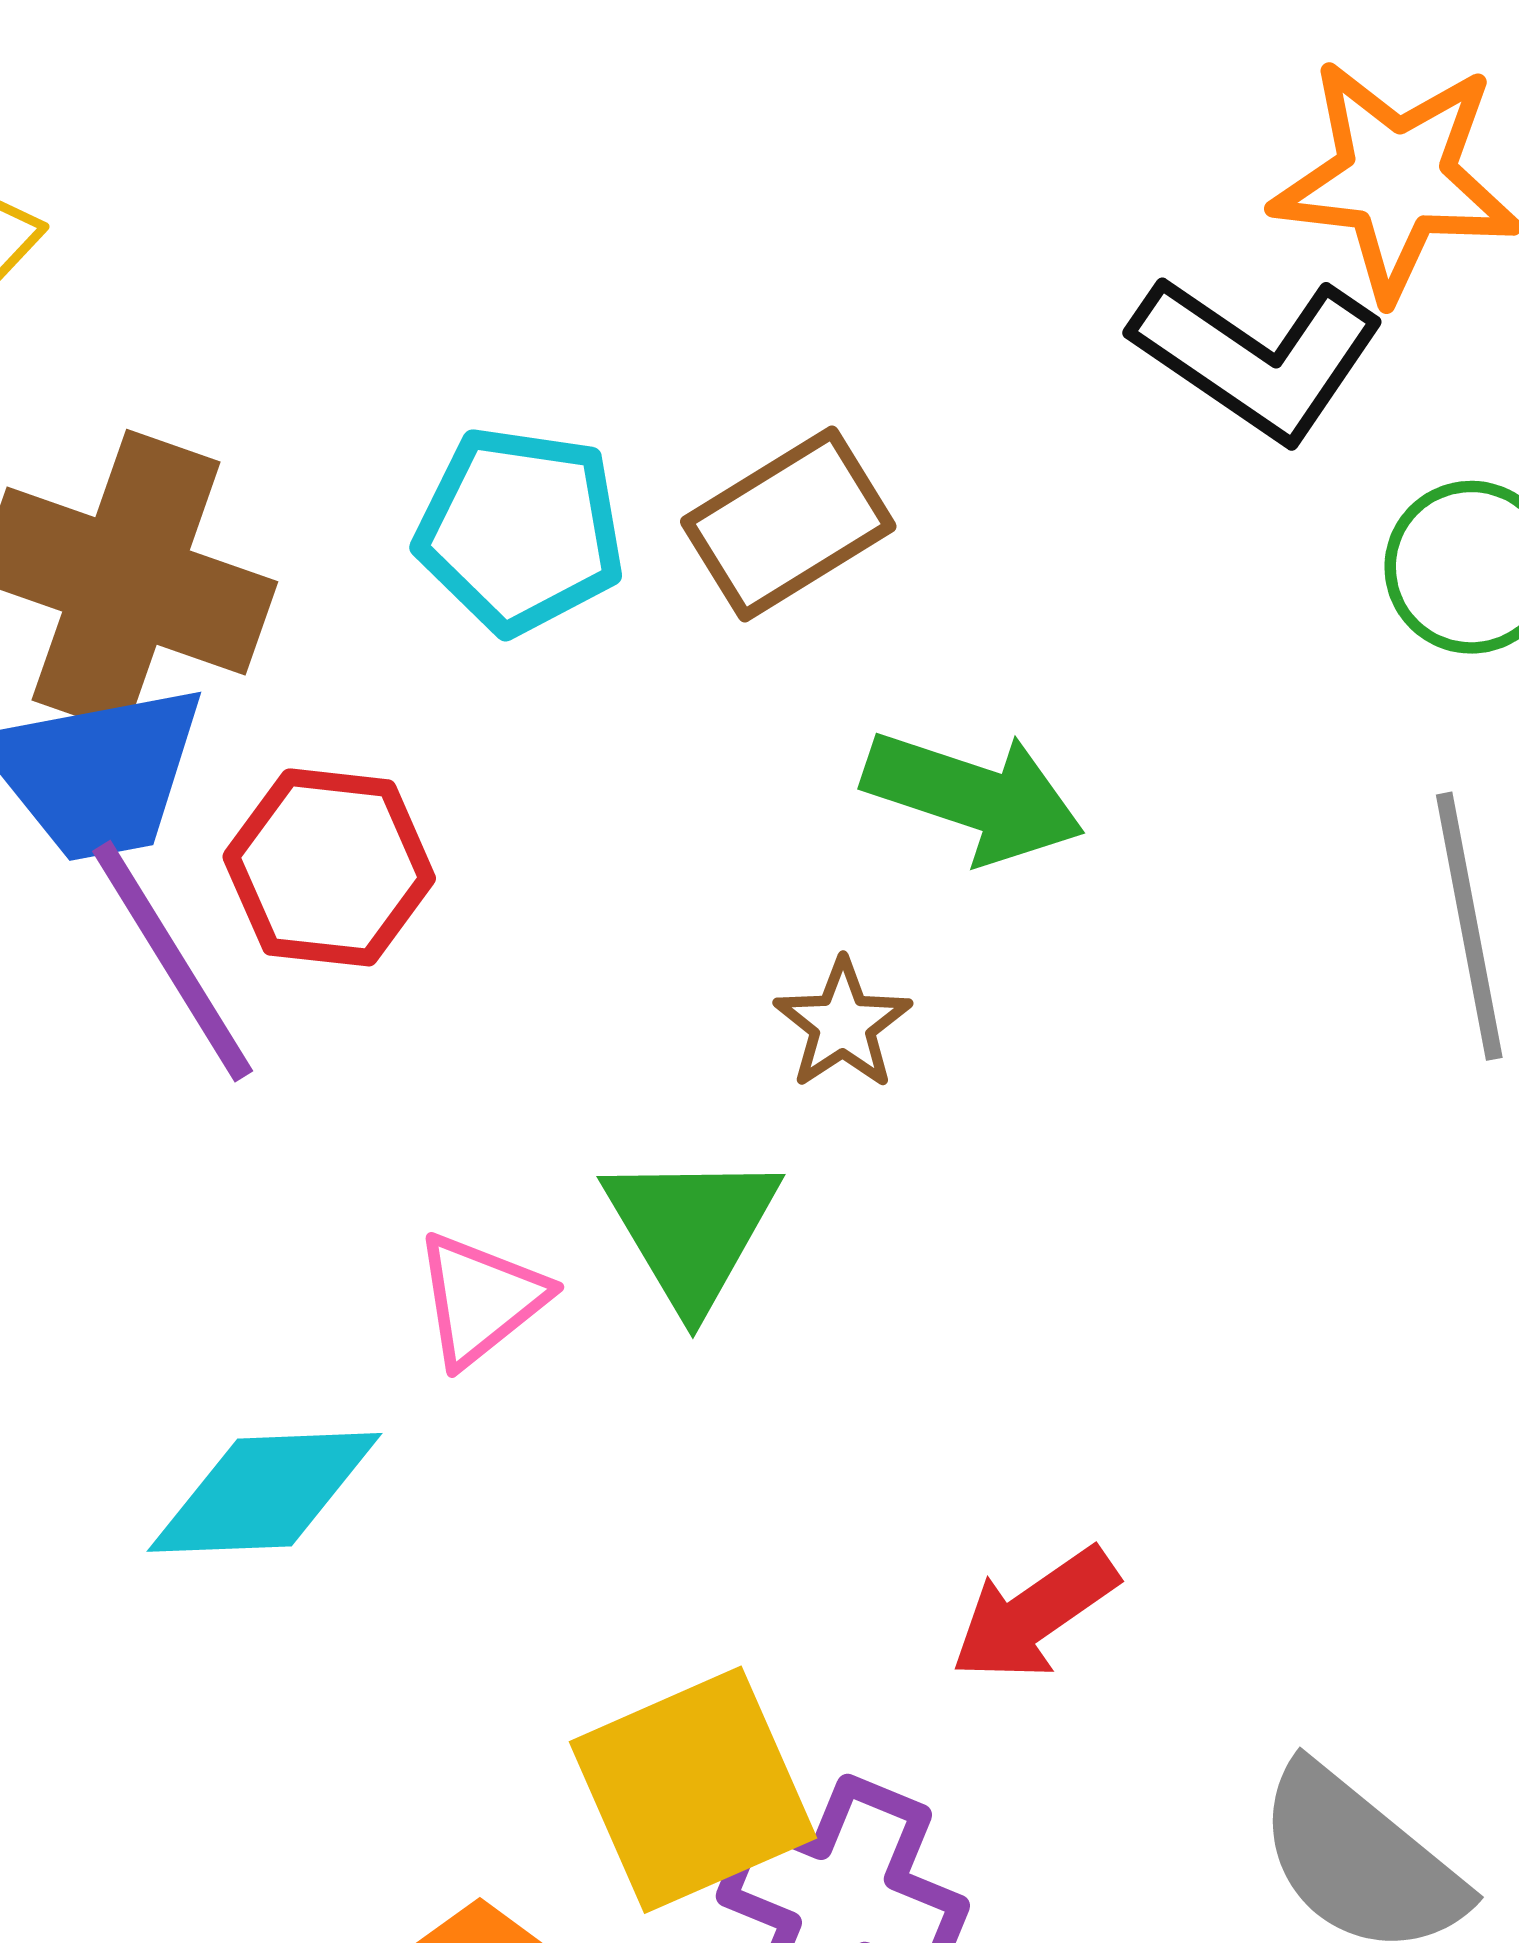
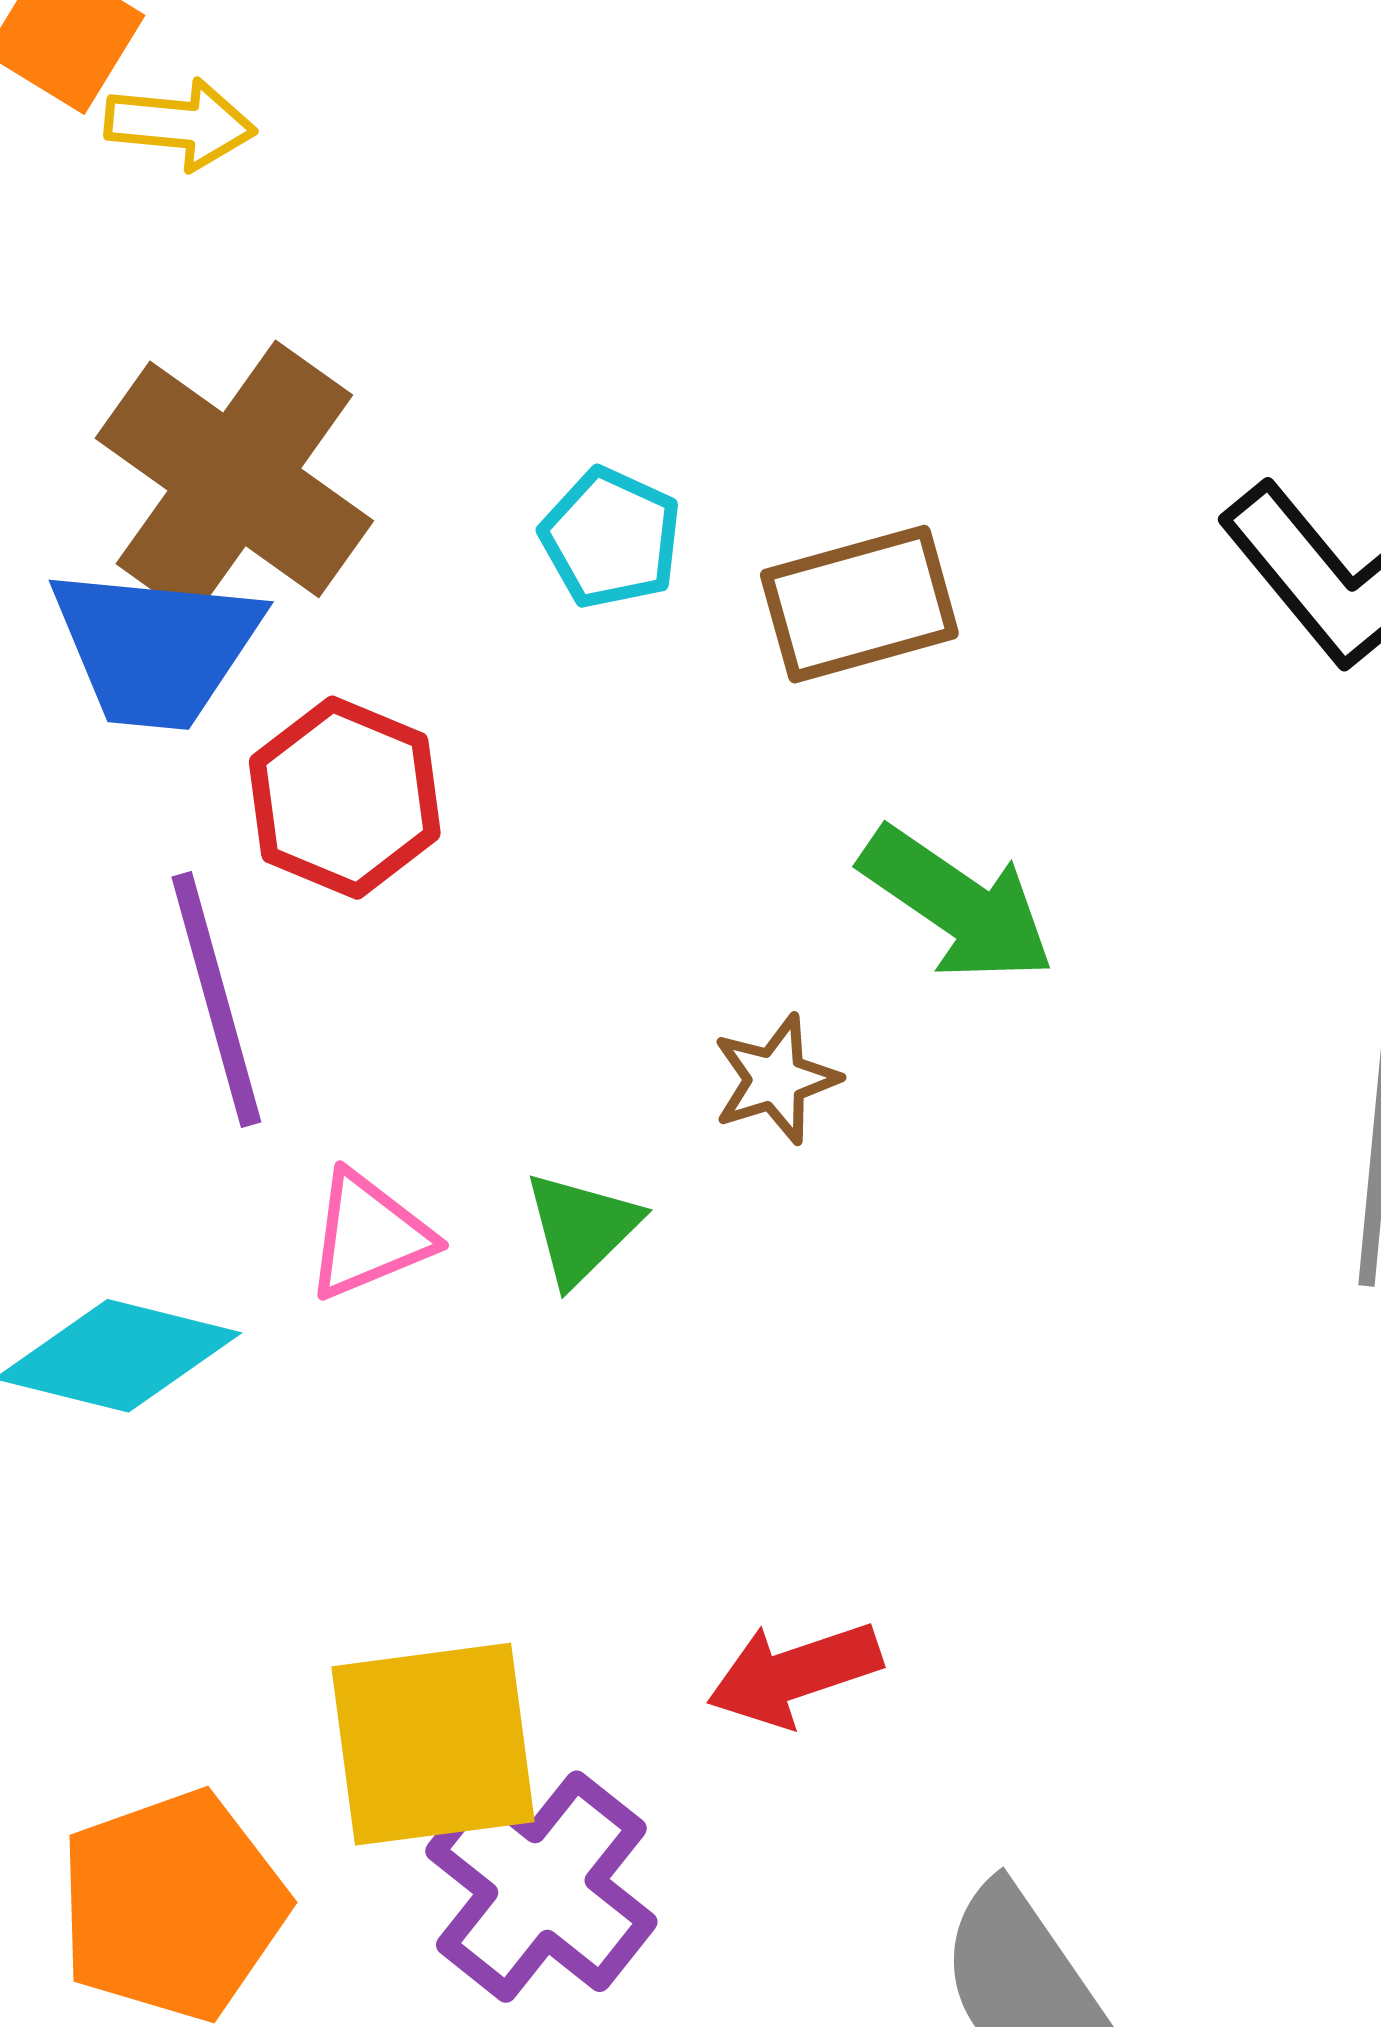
cyan pentagon: (520, 530) -> (611, 538), size x0.7
purple line: (173, 961) -> (216, 1000), moved
green triangle: (692, 1230) -> (582, 1228), size x0.7

